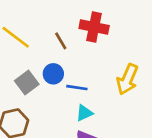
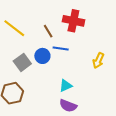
yellow arrow: (127, 79) -> (98, 61), size x0.7
blue line: (77, 88) -> (61, 48), moved

